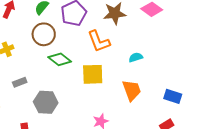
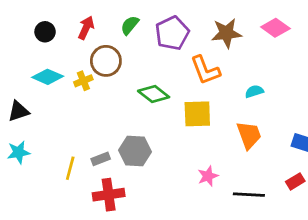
brown circle: (44, 34) -> (106, 61), moved
gray rectangle: (20, 82) -> (101, 159), moved

